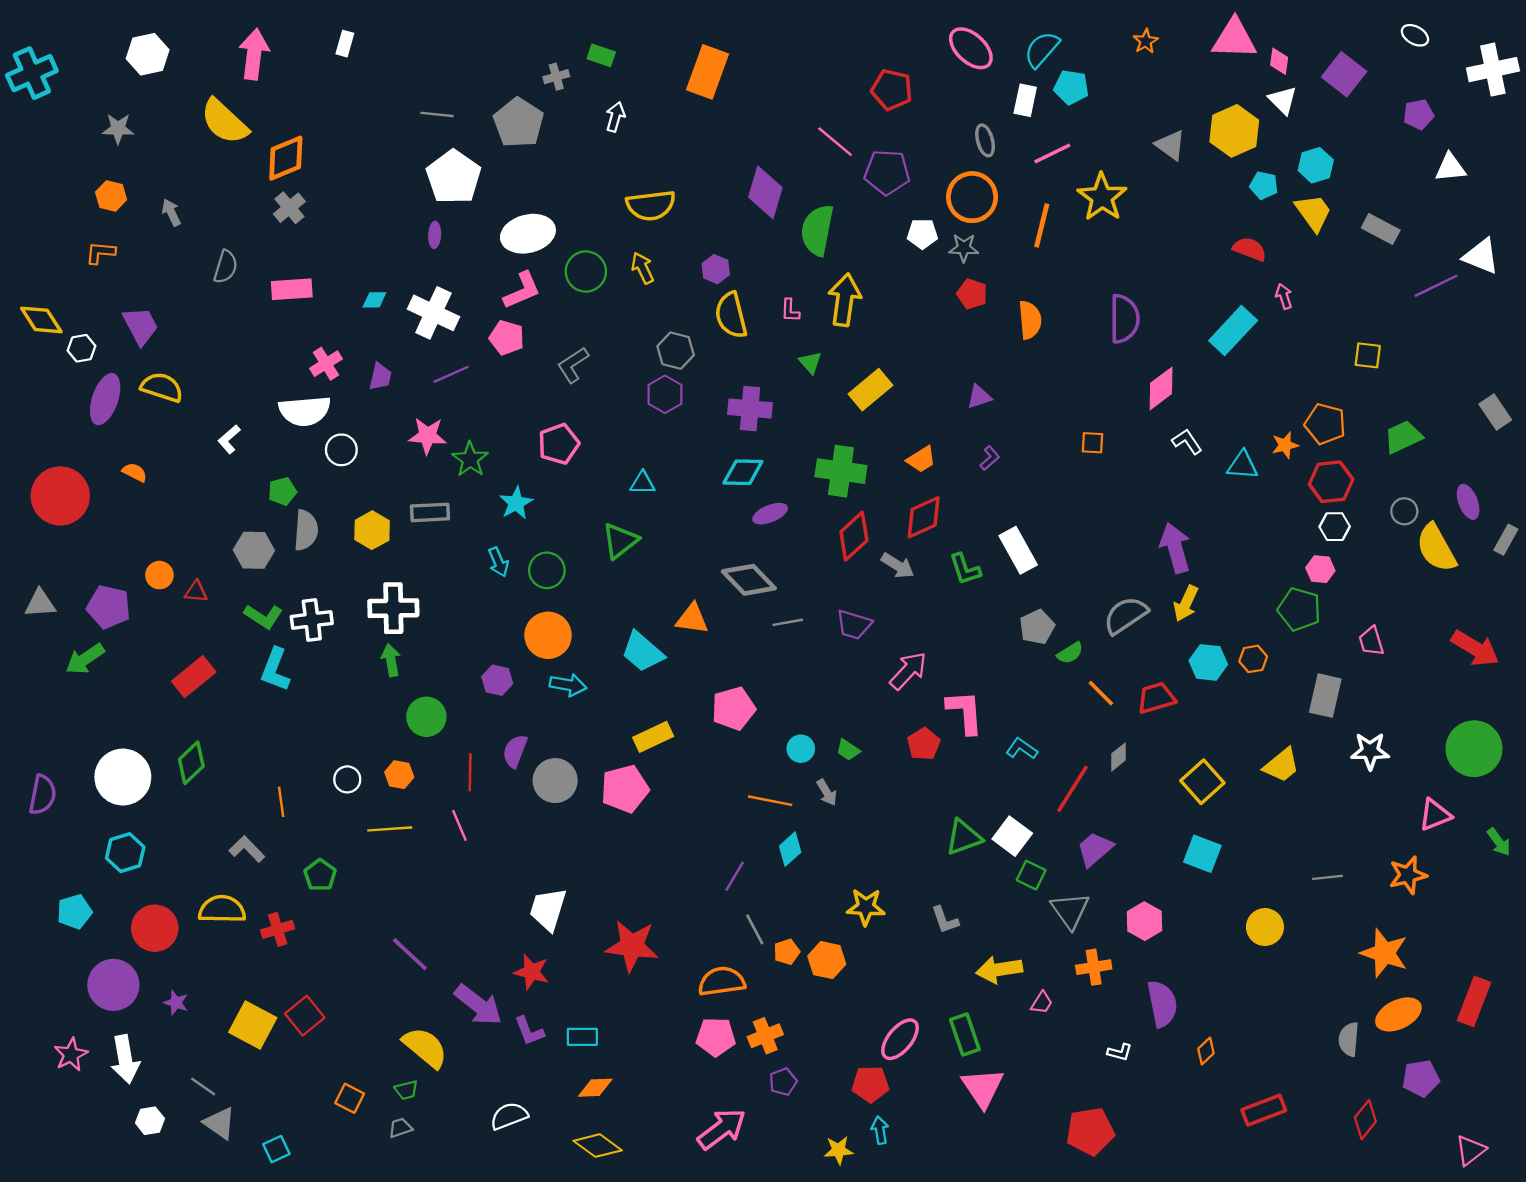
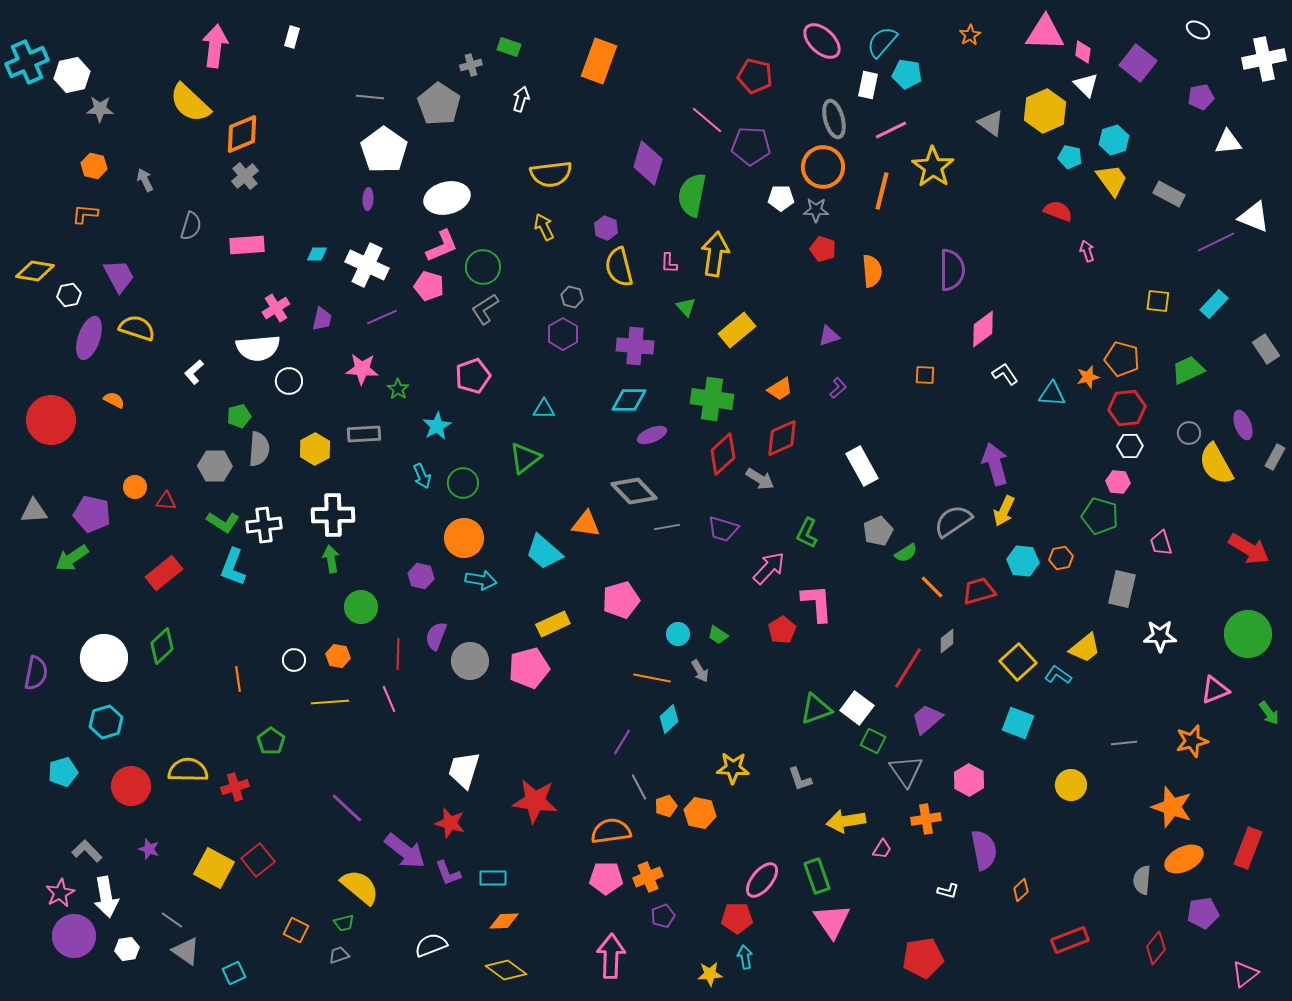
white hexagon: (148, 54) -> (72, 75), moved
gray ellipse: (985, 140) -> (834, 119), size x1.4
green circle: (586, 272) -> (483, 267), moved
yellow diamond: (41, 320) -> (35, 271), turned -48
cyan rectangle: (1233, 331) -> (1214, 304), moved, size x0.7
gray hexagon: (676, 351) -> (572, 297), size x0.7
green star: (470, 459) -> (398, 389), size x0.7
green L-shape: (965, 569) -> (807, 533), moved, turned 44
cyan L-shape: (1022, 749) -> (1058, 675), moved
gray L-shape: (247, 849) -> (87, 851), moved
purple circle: (113, 985) -> (74, 936), moved
pink arrow: (722, 1129) -> (611, 956), turned -51

